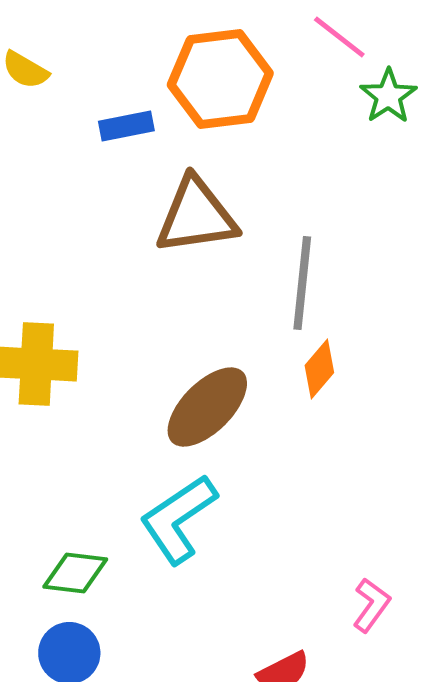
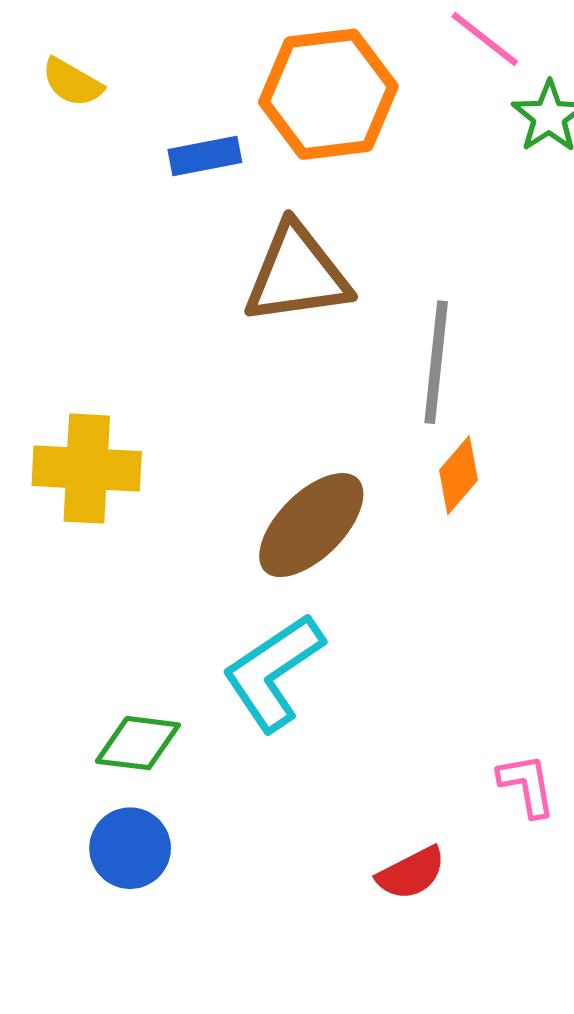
pink L-shape: (371, 605) -> (527, 785), turned -46

